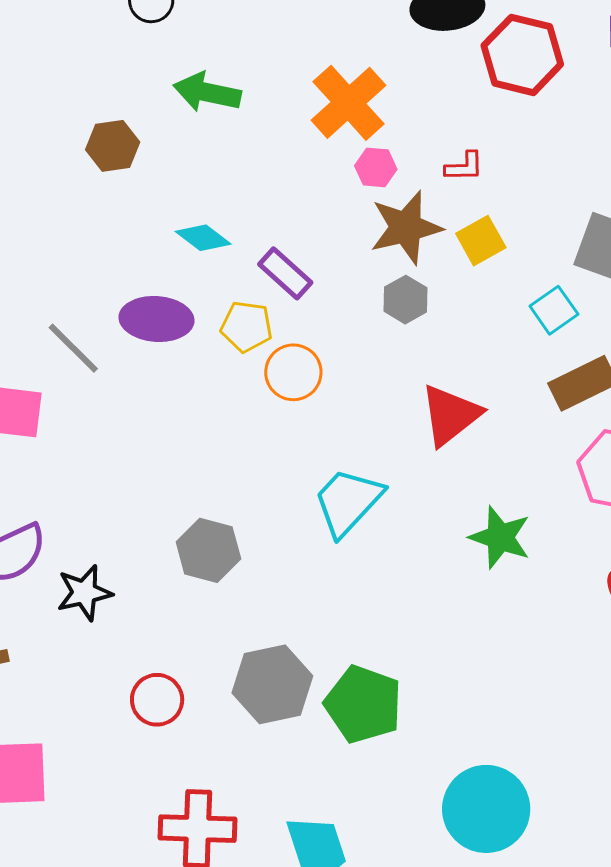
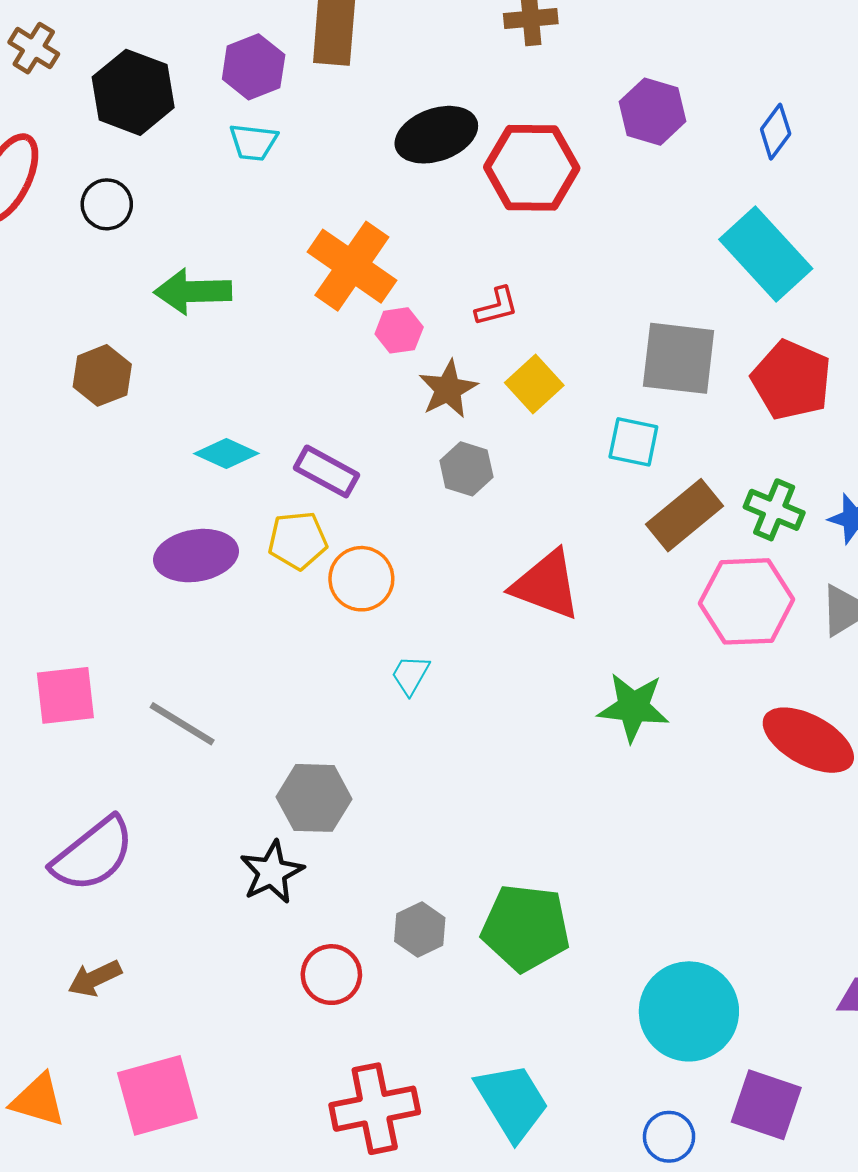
brown star: (406, 228) -> (448, 389), size x0.7
cyan square: (554, 310) -> (633, 442), turned -30
gray line: (73, 348) -> (182, 724), moved
red triangle: (450, 415) -> (546, 585), turned -48
cyan trapezoid: (348, 502) -> (410, 675), moved, size x0.5
black star: (84, 593) -> (272, 872), moved
gray hexagon: (272, 684) -> (420, 929), size x0.6
red circle: (157, 700) -> (331, 975), moved

